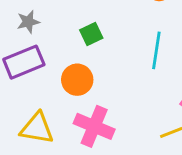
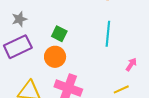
green square: (91, 34) -> (59, 34), moved, turned -35

